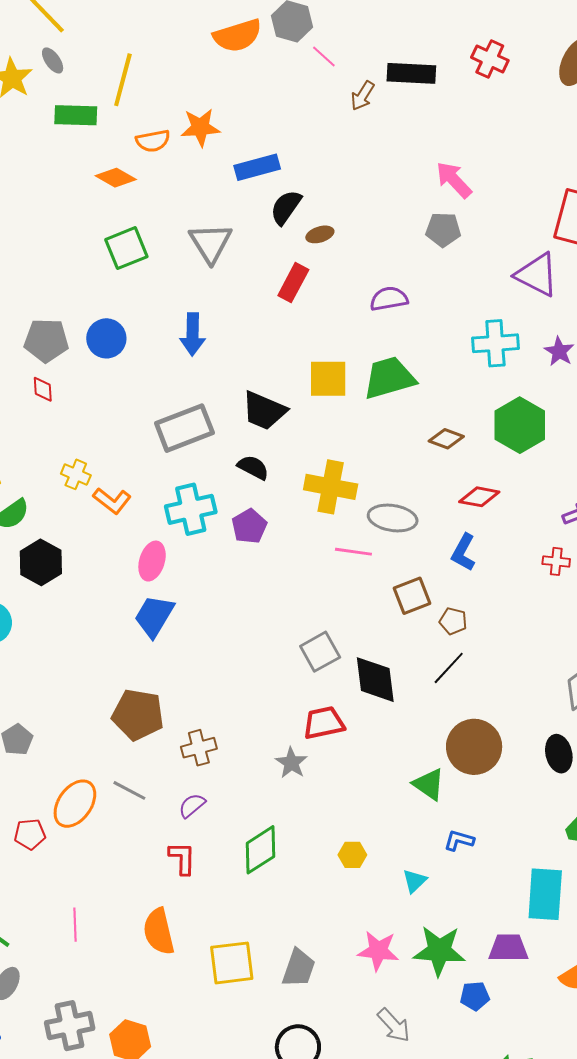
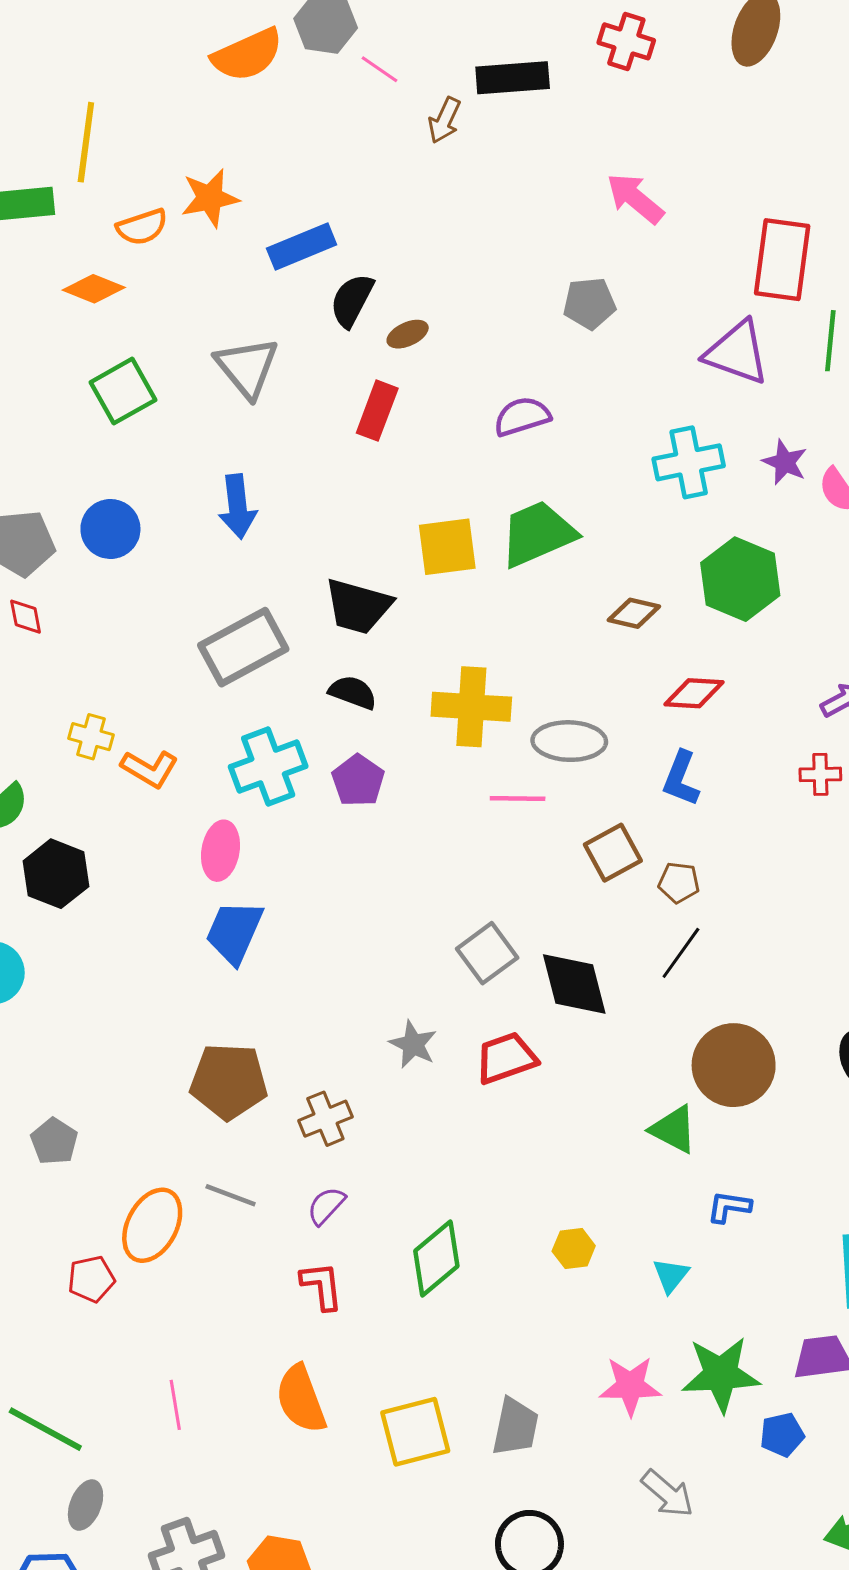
pink arrow: (454, 180) -> (635, 198), moved
gray star: (291, 763) -> (413, 1044), moved

